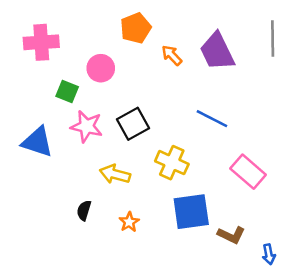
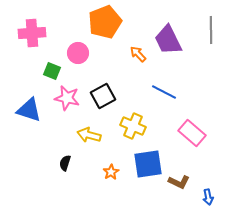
orange pentagon: (136, 28) -> (105, 22), size x1.4
orange arrow: (172, 55) -> (138, 54), moved
orange star: (129, 222) -> (111, 172), moved

